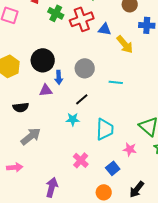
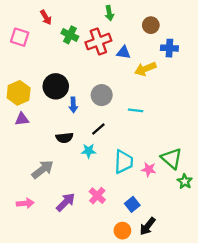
yellow arrow: (125, 44) -> (145, 69), turned 108
purple triangle: (46, 90) -> (22, 119), moved
black semicircle: (21, 107) -> (64, 138), moved
pink star: (130, 149) -> (149, 169), moved
purple arrow: (52, 187) -> (66, 202), moved, turned 30
black arrow: (137, 189) -> (148, 226), moved

